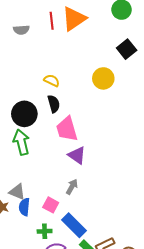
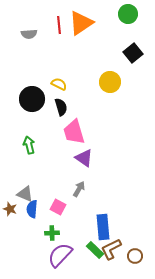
black circle: (24, 114) -> (32, 99), moved
green arrow: (21, 142) -> (29, 145), size x0.7
blue rectangle: (74, 225) -> (103, 227), moved, turned 40

